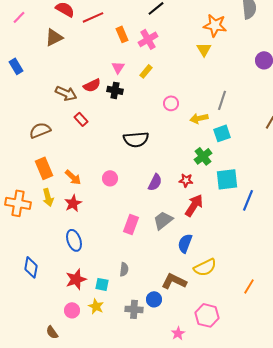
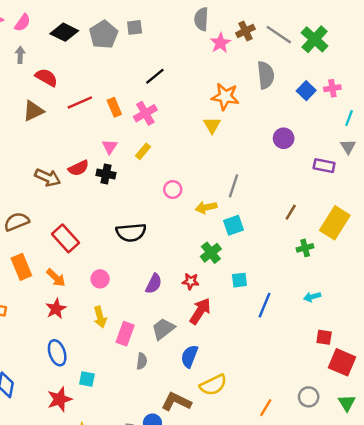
red line: (93, 17) -> (80, 102), moved
red rectangle: (81, 119) -> (65, 238), moved, size x1.6
cyan square: (227, 179) -> (239, 280), size x0.6
yellow arrow: (48, 197) -> (100, 317), moved
gray semicircle: (124, 269) -> (142, 361), moved
cyan square: (102, 284) -> (87, 379), moved

